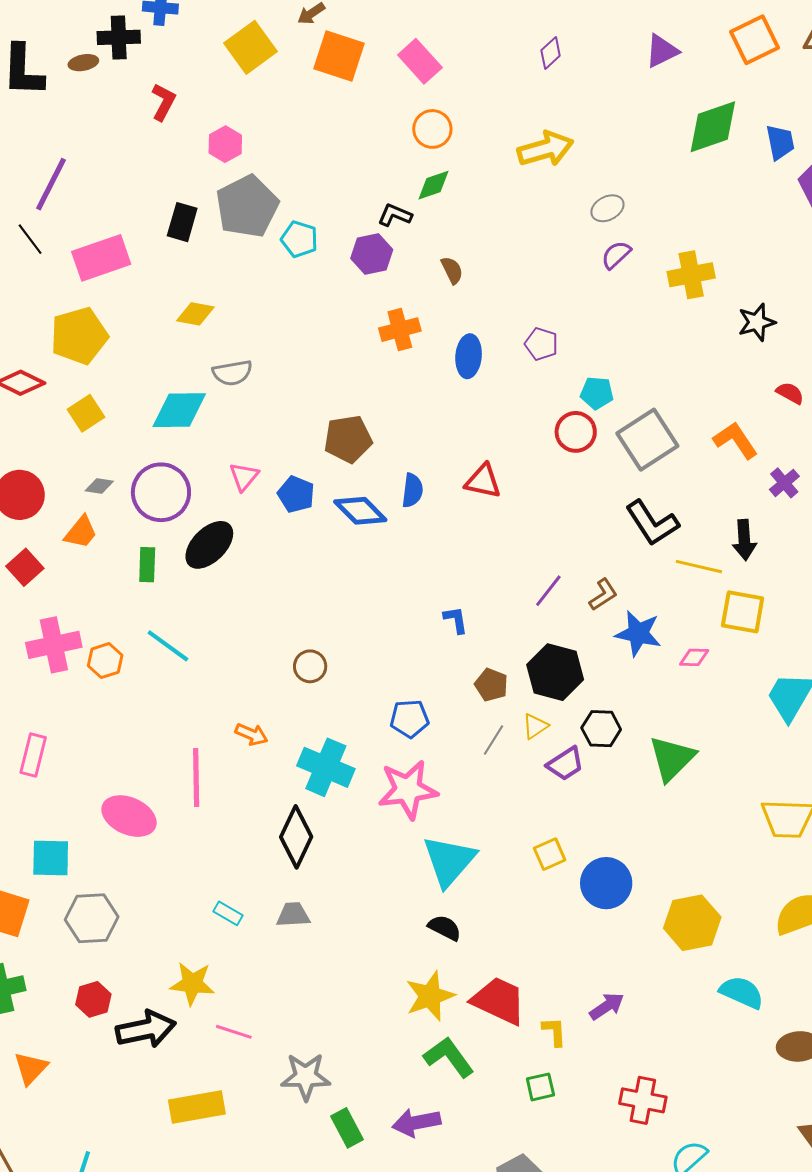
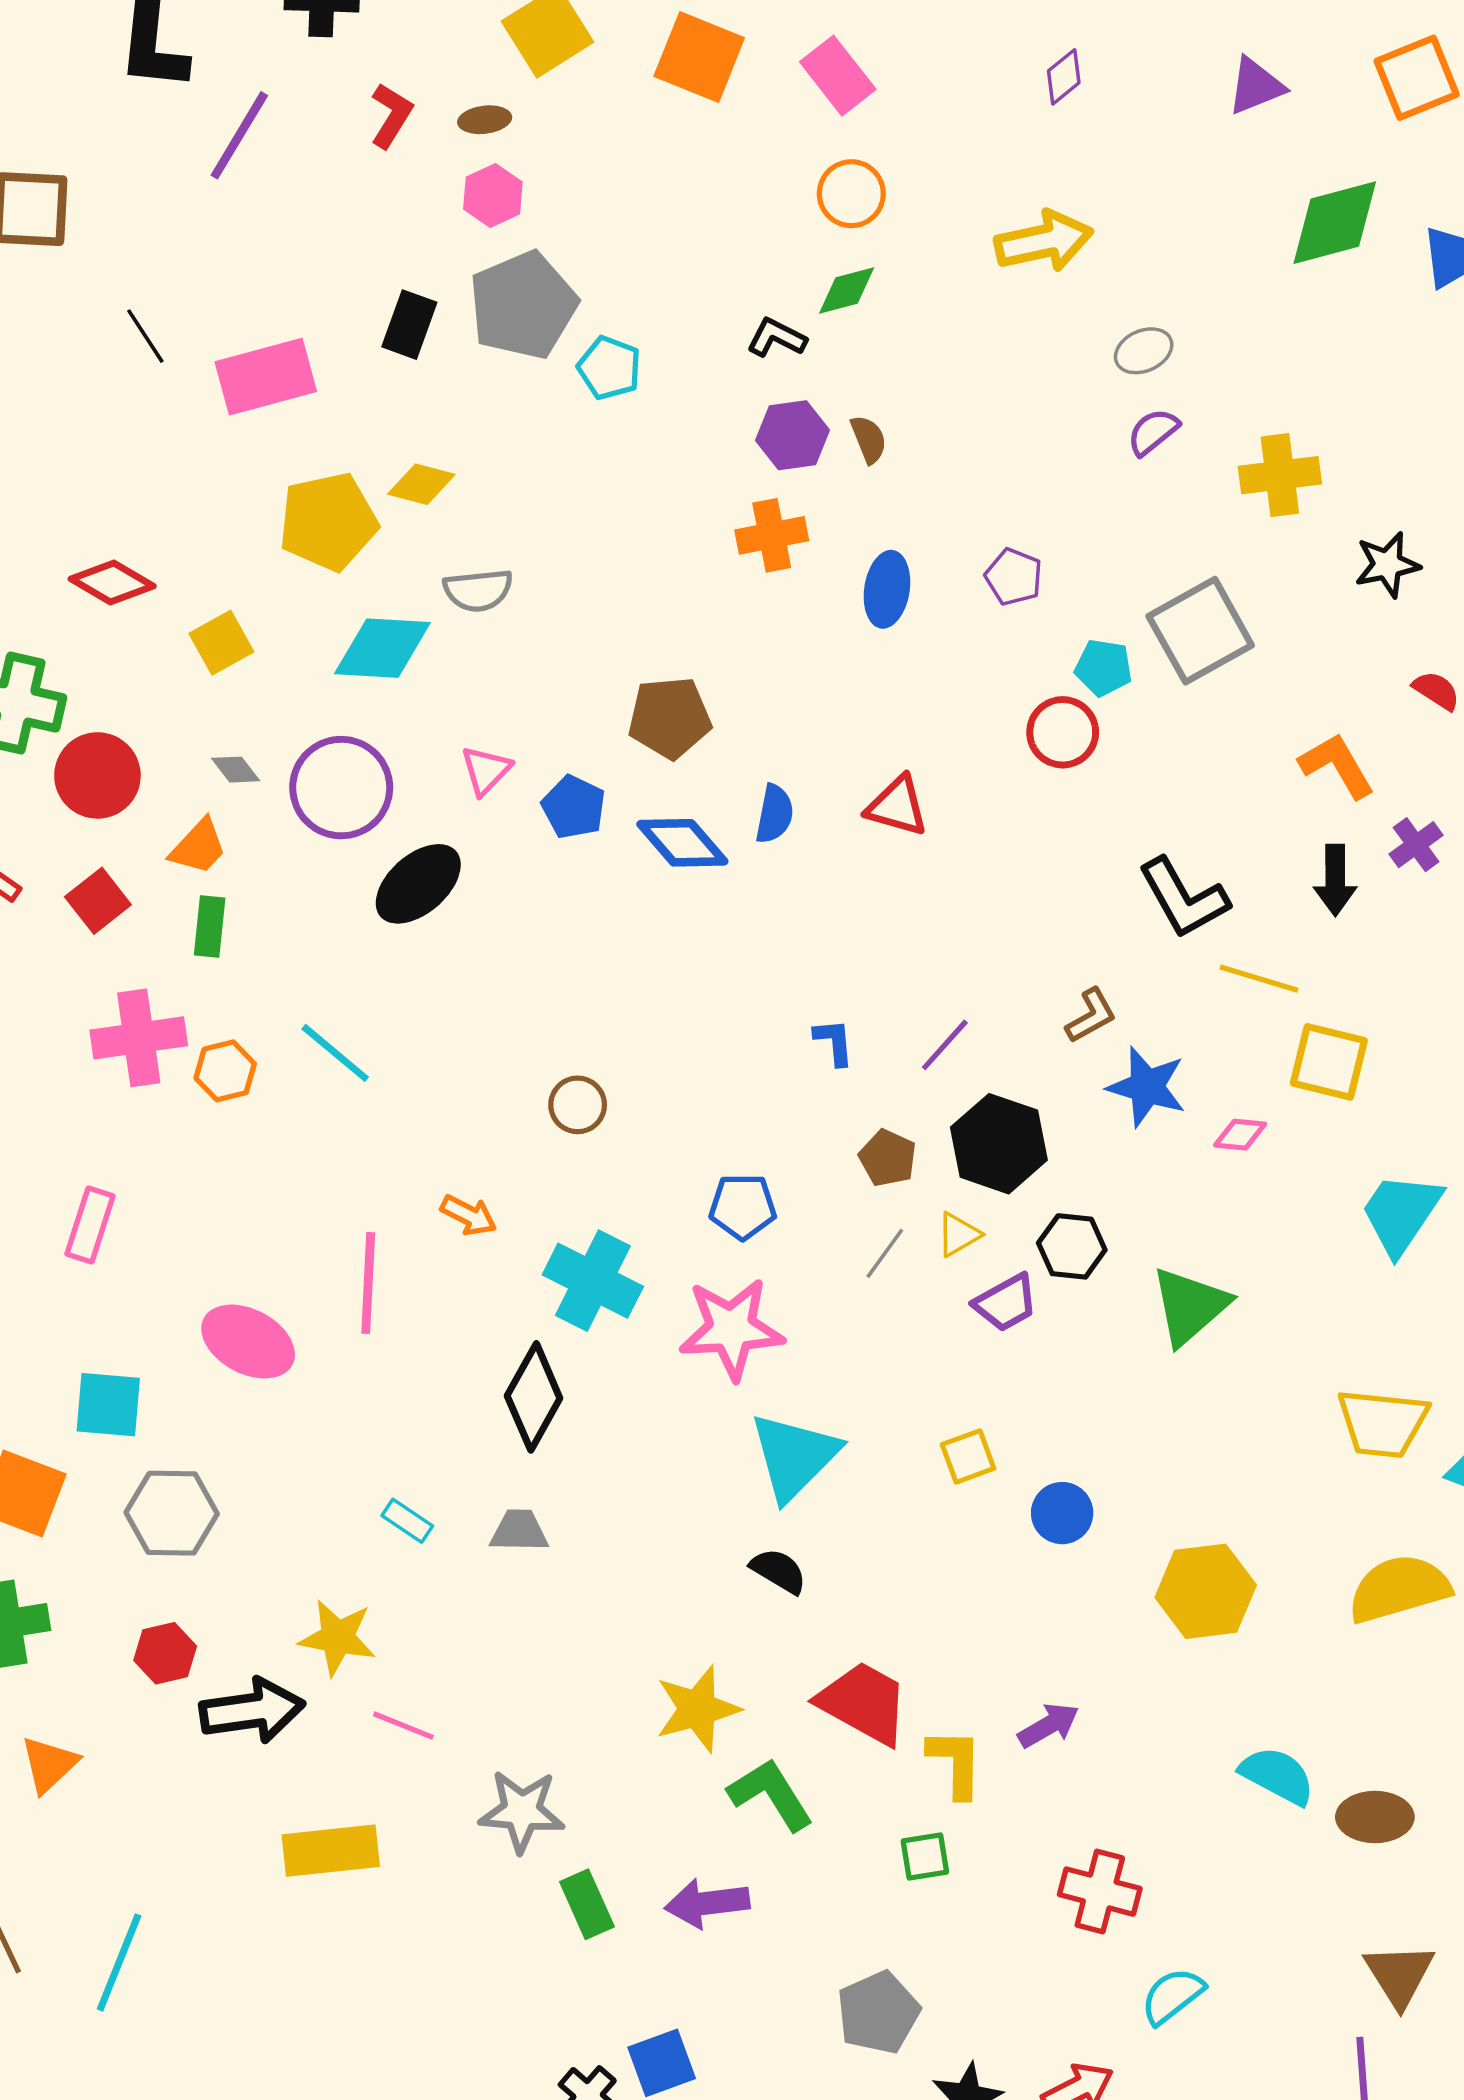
brown ellipse: (83, 63) -> (485, 120), moved
purple line: (51, 184) -> (239, 135), moved
purple hexagon: (372, 254) -> (793, 435), moved
yellow pentagon: (79, 336) -> (328, 522), moved
gray square: (647, 440) -> (1200, 631), moved
gray diamond: (99, 486) -> (236, 770), turned 40
black arrow: (744, 540) -> (1335, 880), moved
green rectangle: (147, 565) -> (210, 926), moved
purple line: (548, 591) -> (945, 1045), moved
blue circle: (606, 883) -> (1062, 1513), size x0.7
cyan semicircle: (742, 992) -> (1277, 1776), moved
yellow star: (430, 996) -> (698, 1709), moved
yellow L-shape: (554, 1032) -> (955, 1763), size x1.4

